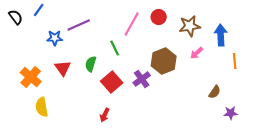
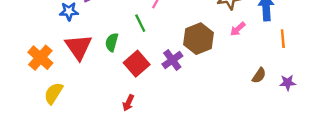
red triangle: (63, 68) -> (78, 47), size x1.4
yellow semicircle: (42, 107) -> (53, 93), turned 42
purple star: (231, 113) -> (288, 83), moved

